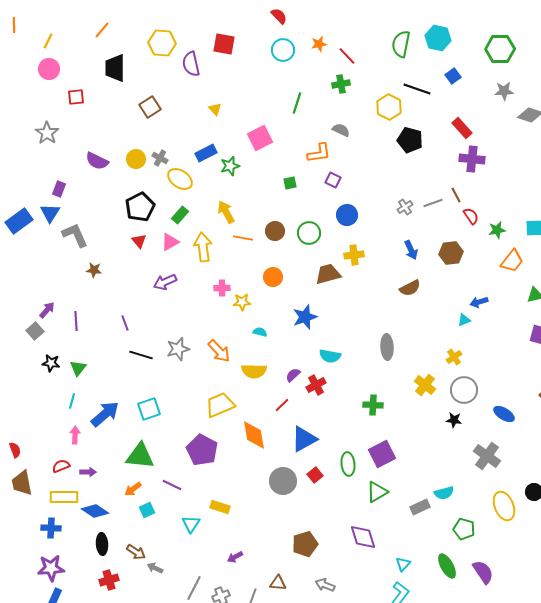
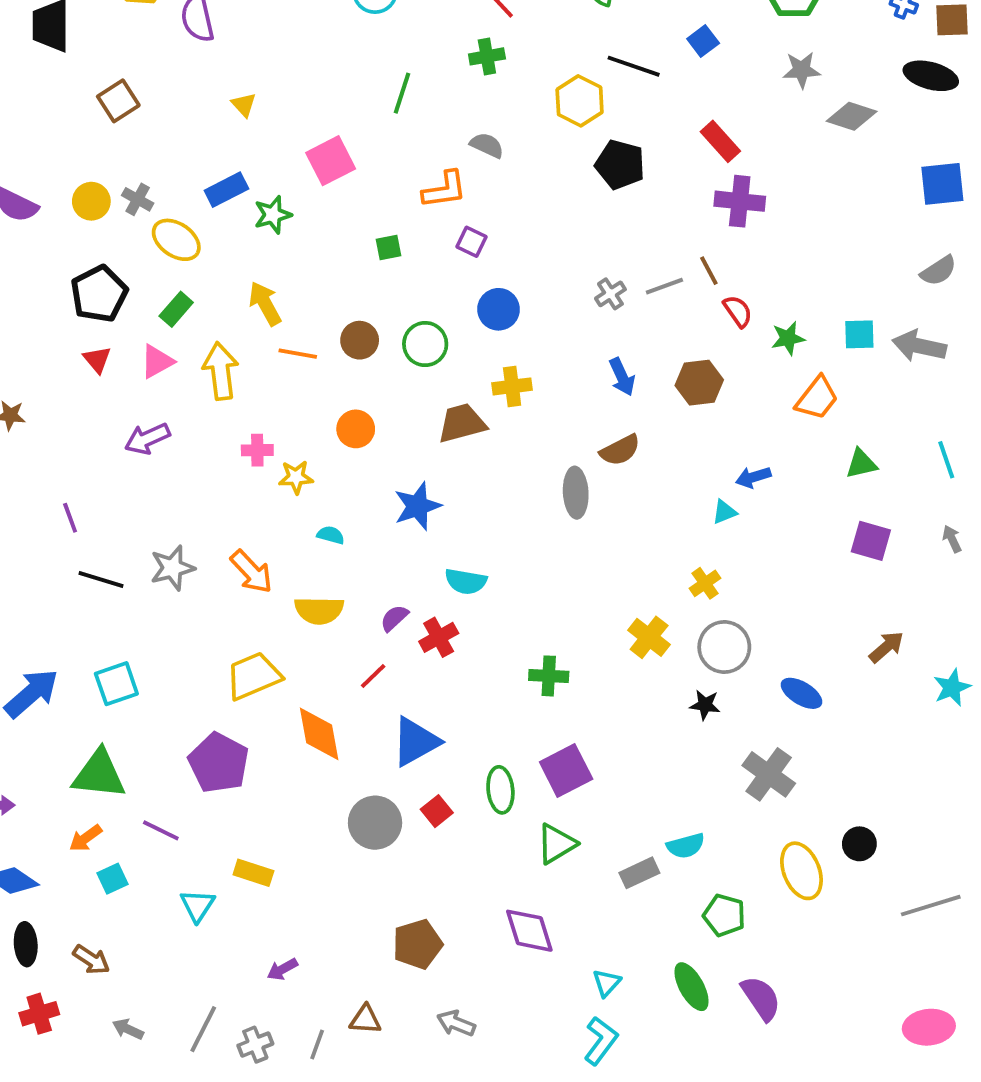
gray ellipse: (387, 347) -> (576, 493), moved
gray arrow: (155, 568) -> (128, 1029), moved

